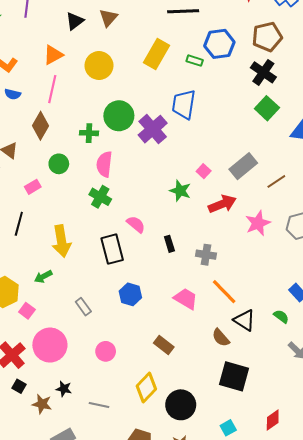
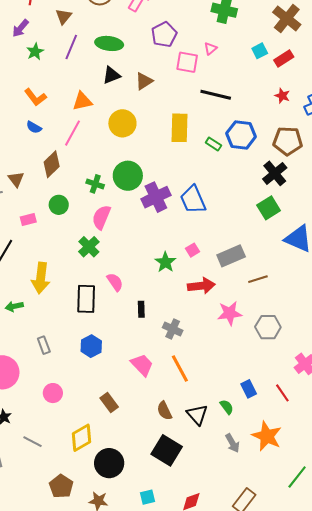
yellow rectangle: (156, 54) -> (179, 128), turned -44
blue trapezoid: (184, 104) -> (193, 200), moved, turned -48
black triangle: (244, 320) -> (197, 415), moved

